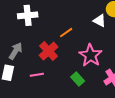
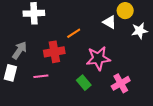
red cross: (49, 51) -> (54, 52), turned 30
pink star: (90, 55) -> (98, 58), turned 30

